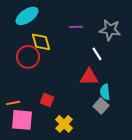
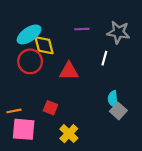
cyan ellipse: (27, 16) -> (29, 34), moved
white line: (97, 54) -> (104, 58), turned 48
red triangle: (89, 77) -> (69, 71), moved
gray square: (101, 106) -> (118, 111), moved

